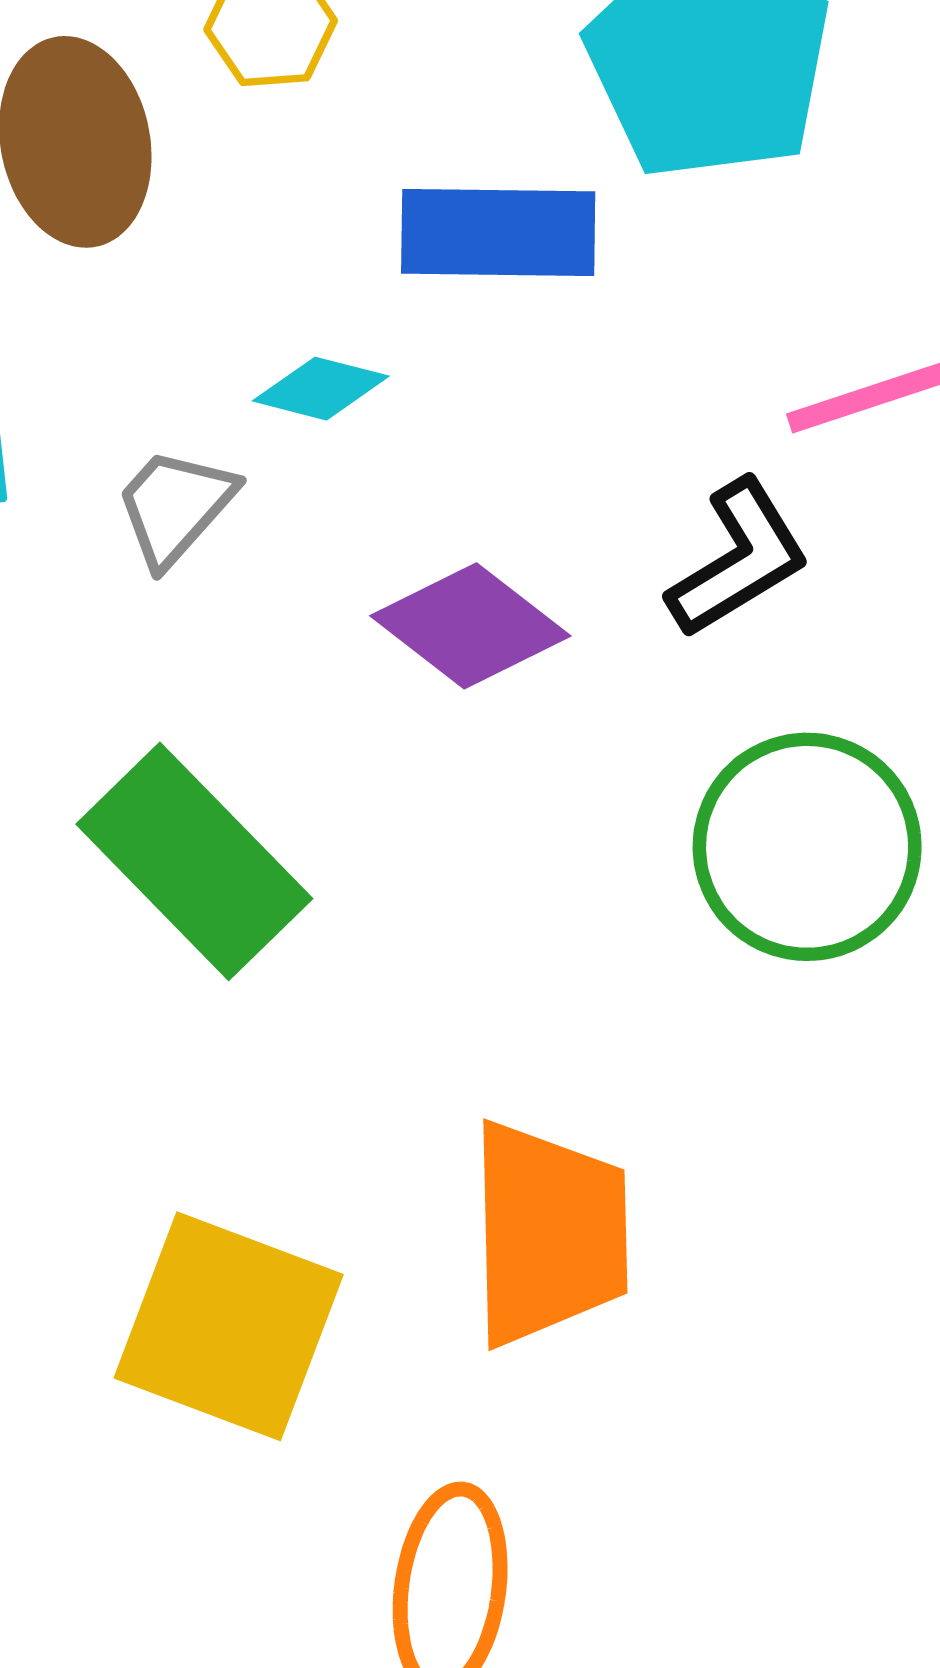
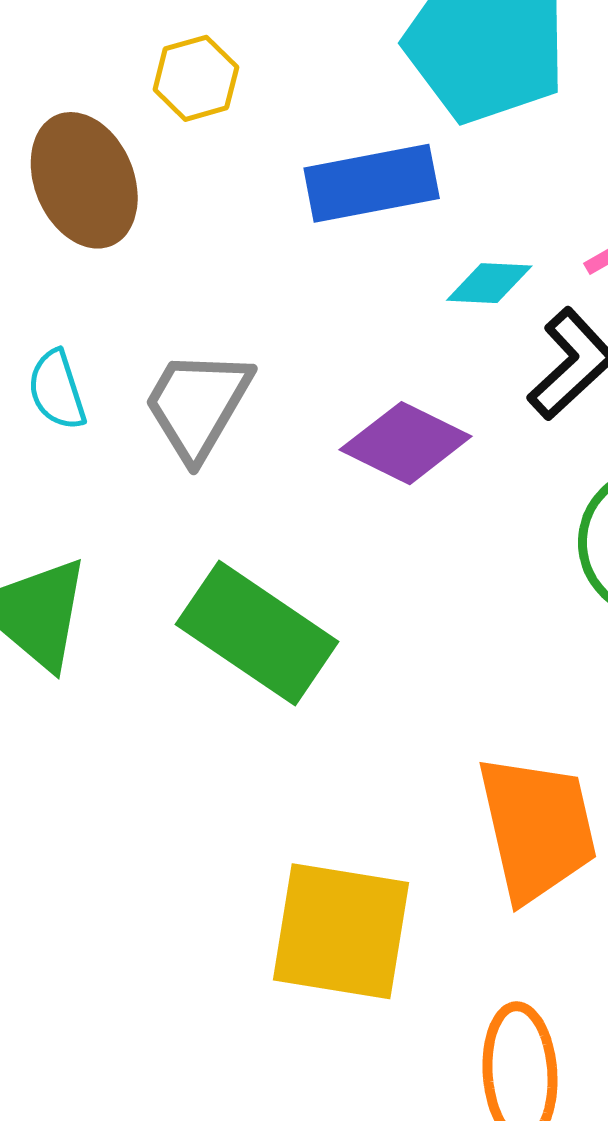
cyan diamond: (321, 389) -> (489, 283), moved
gray trapezoid: (175, 506) -> (198, 404), size x1.4

